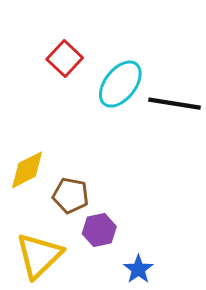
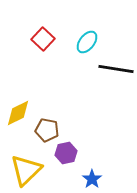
cyan ellipse: (120, 84) -> (87, 42), moved, size x0.7

